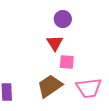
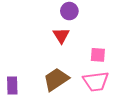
pink square: (67, 62) -> (98, 55), moved

